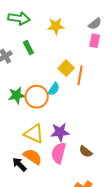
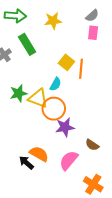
green rectangle: (28, 48) -> (27, 44), size x1.5
orange circle: (37, 97) -> (54, 109), moved
yellow triangle: (34, 134) -> (38, 98), moved
pink semicircle: (59, 153) -> (69, 160), moved, turned 30

